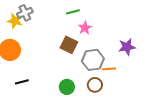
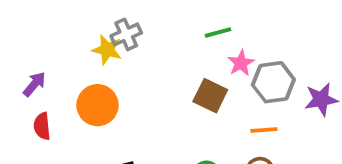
gray hexagon: (93, 60) -> (273, 82), moved
orange line: (109, 69) -> (264, 130), moved

